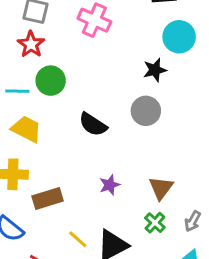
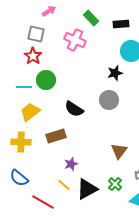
yellow trapezoid: (26, 129) -> (30, 112), turned -65
purple star: (110, 185) -> (71, 164), moved
brown rectangle: (48, 198) -> (56, 136), moved
green cross: (155, 223) -> (115, 184), moved

